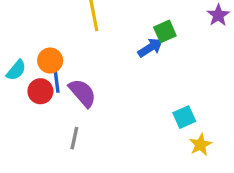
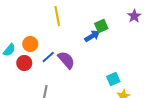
blue line: (57, 82) -> (48, 57), moved, turned 56
purple semicircle: (82, 93) -> (66, 60), moved

